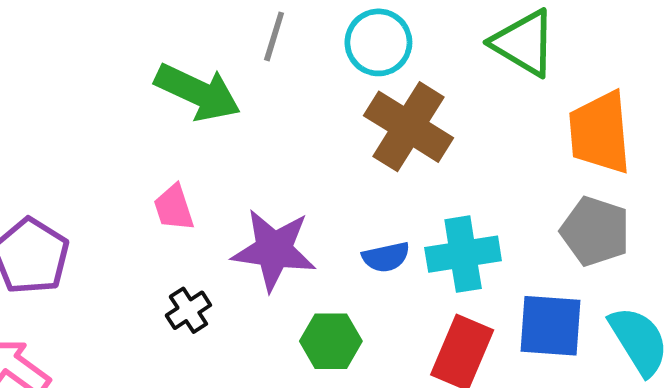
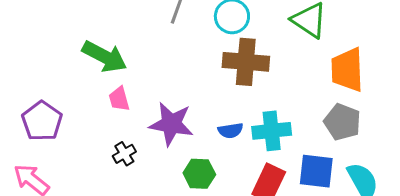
green arrow: (198, 92) -> (104, 57), moved
brown cross: (408, 127) -> (246, 62), turned -30

